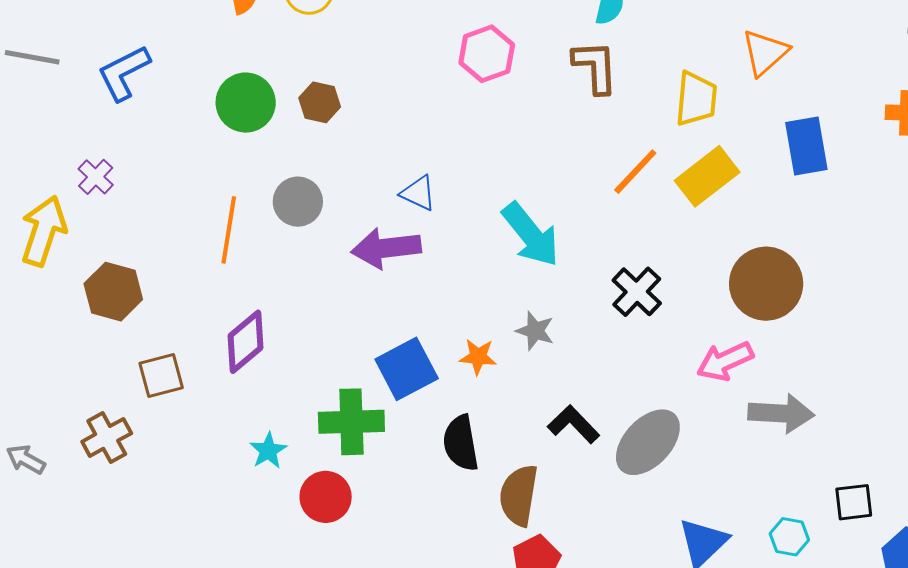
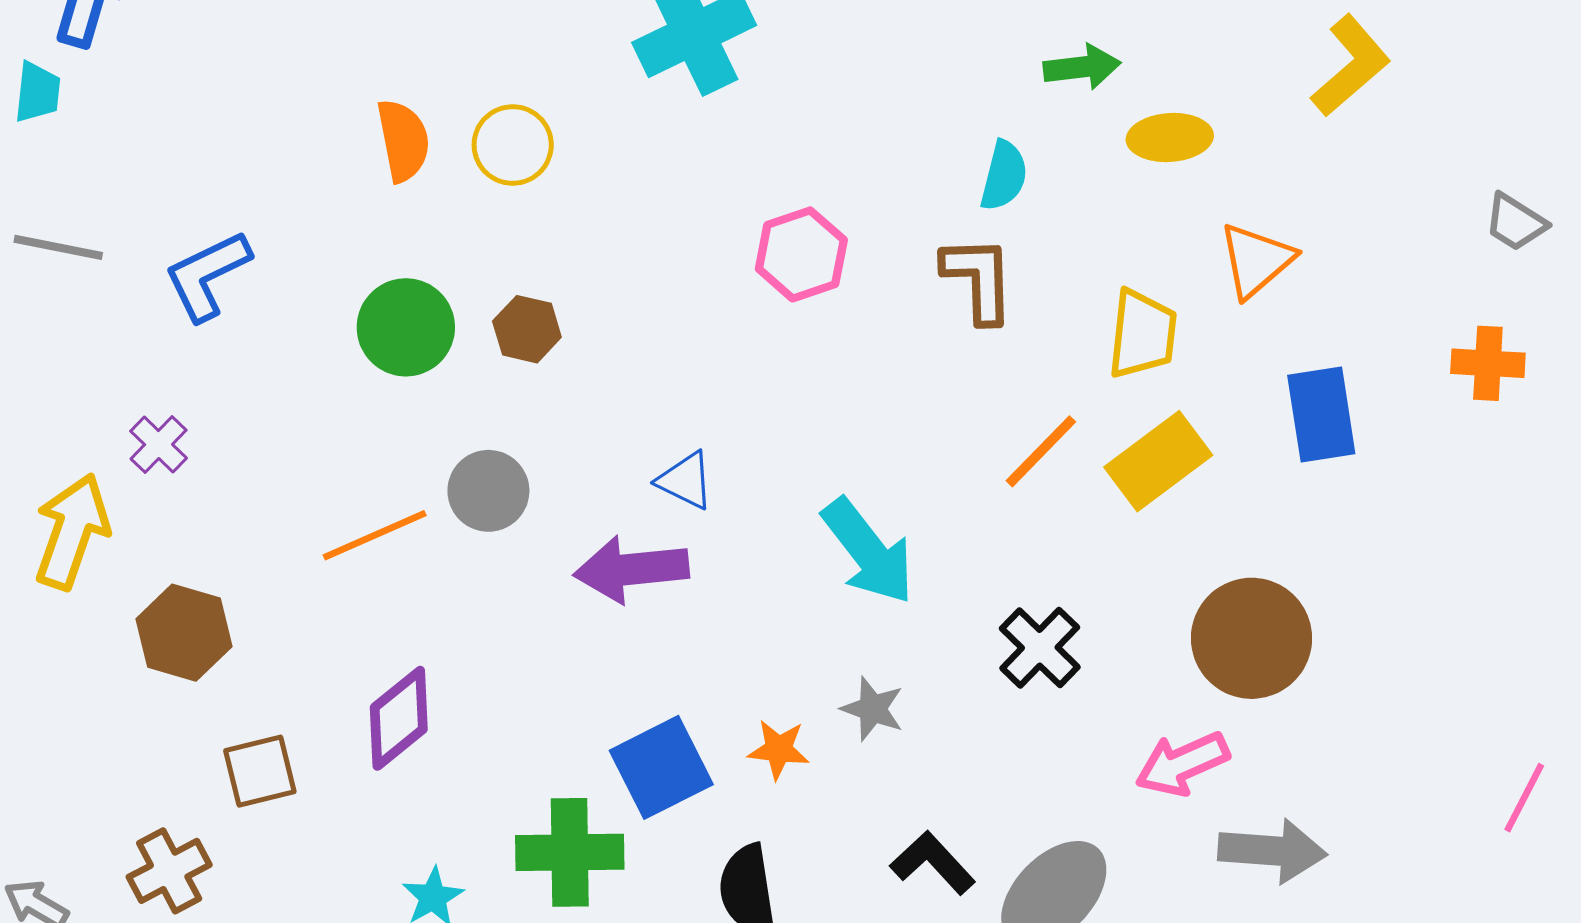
orange line: (229, 230) -> (375, 535), turned 56

